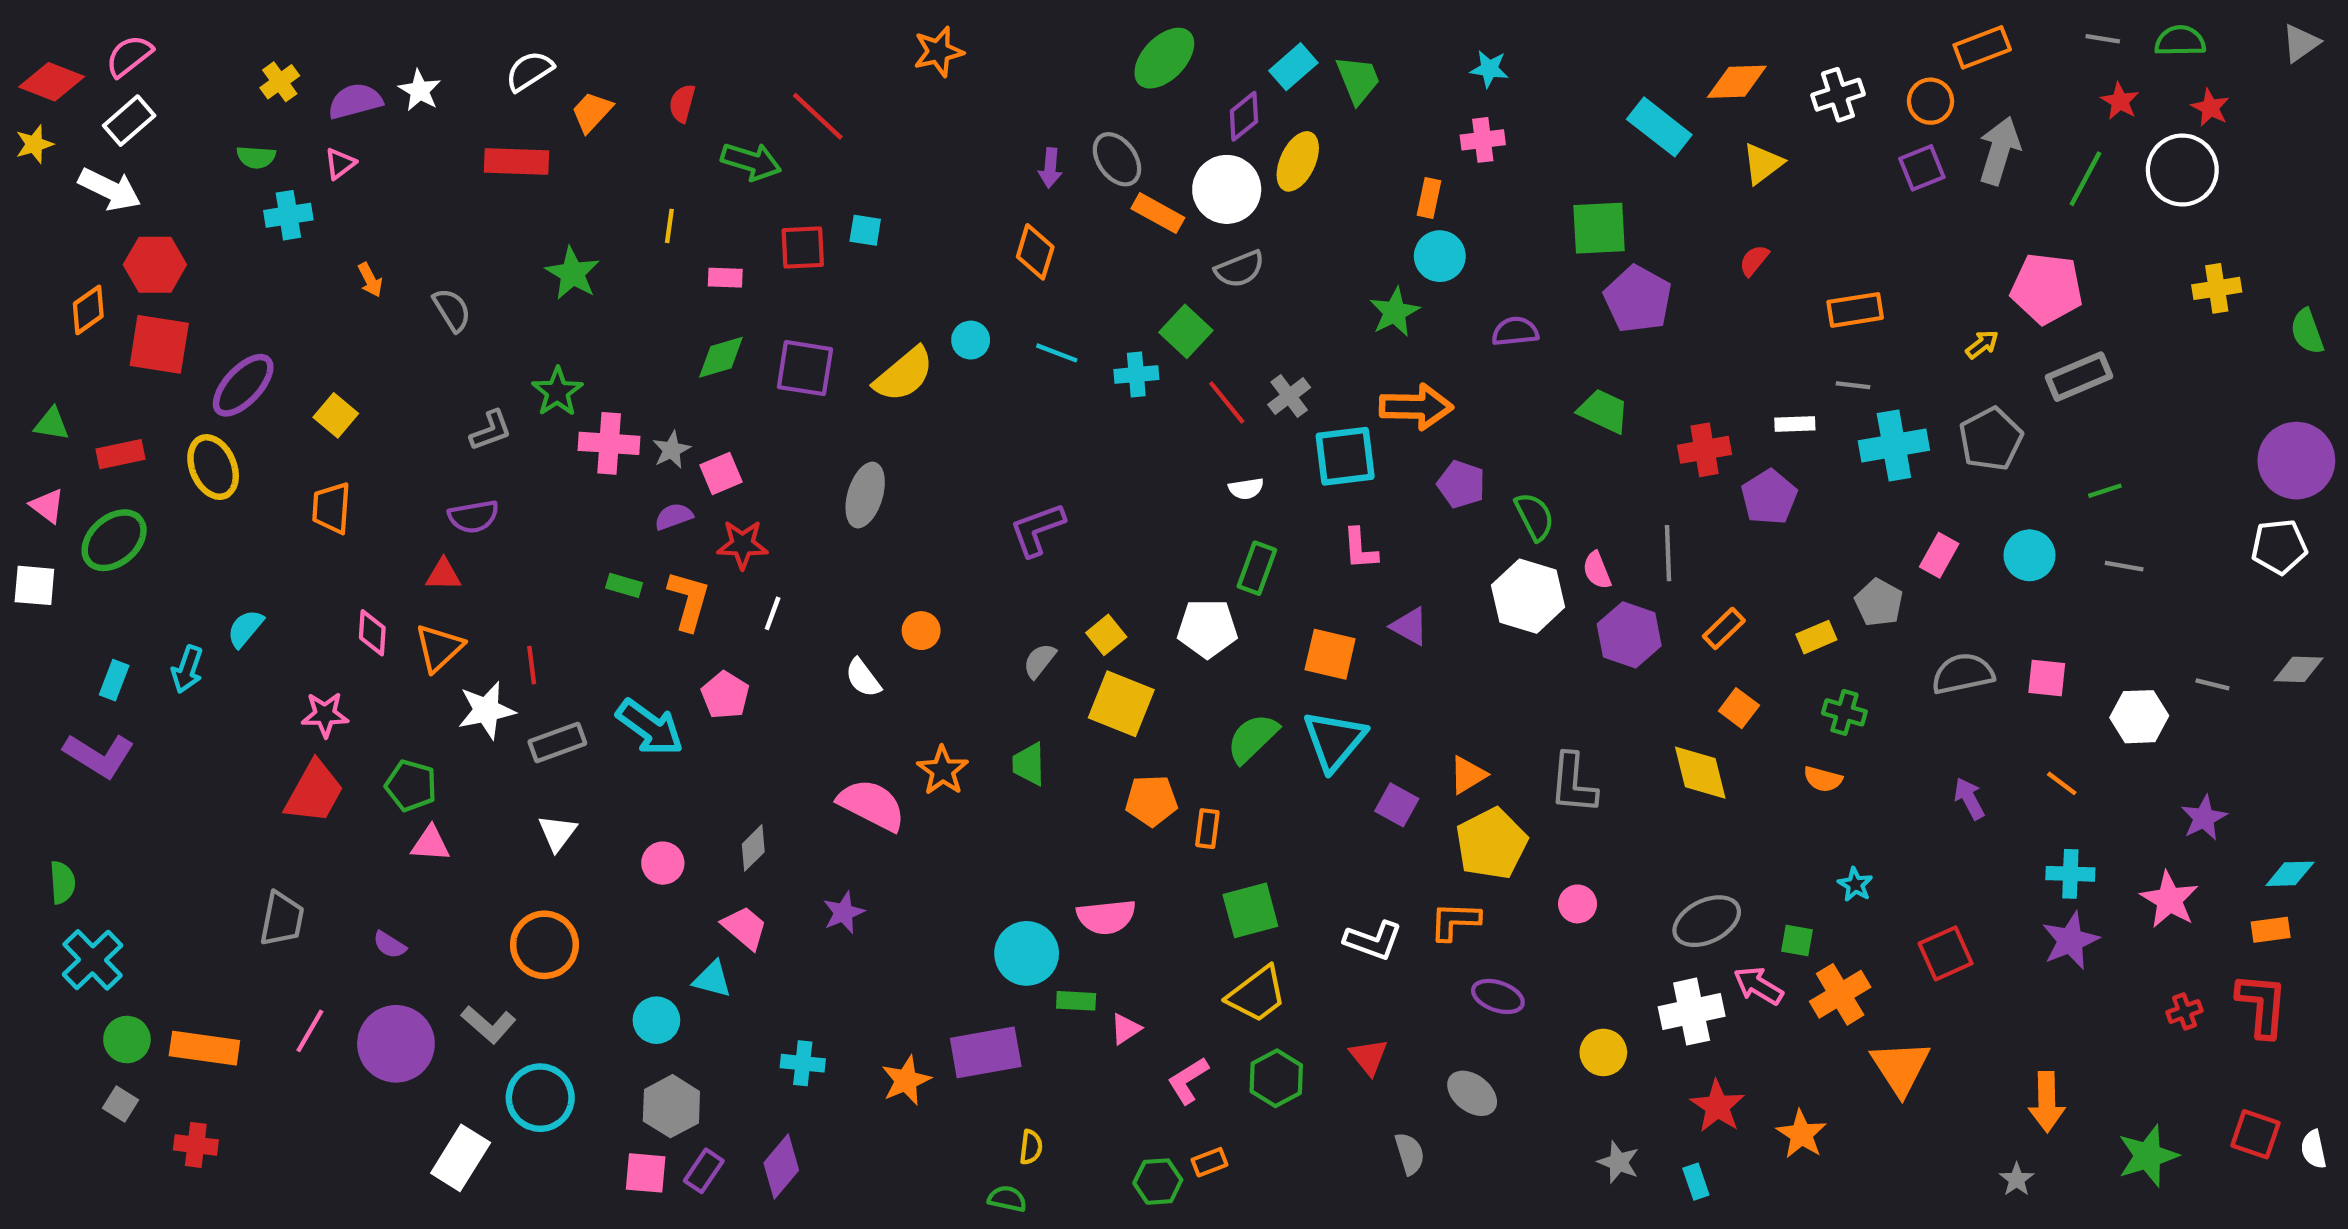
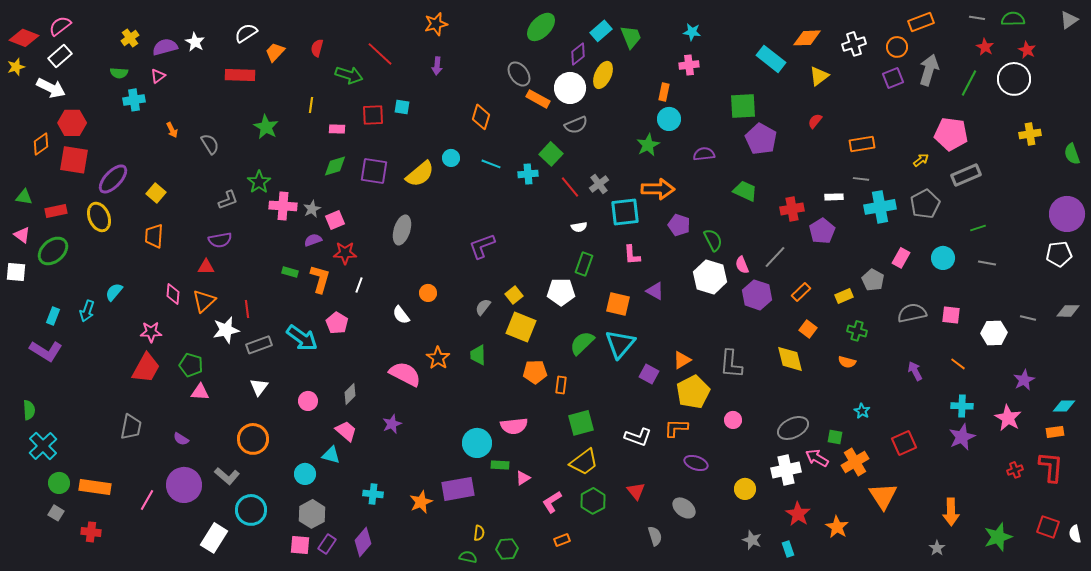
purple arrow: (1050, 168) -> (437, 66), moved
gray line: (1668, 553) -> (775, 257), turned 45
pink line: (310, 1031) -> (147, 500), moved
green hexagon: (1158, 1182) -> (507, 549), moved

